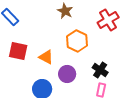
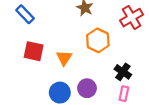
orange triangle: (46, 57) -> (64, 58), turned 35
purple circle: (67, 74) -> (87, 88), moved

